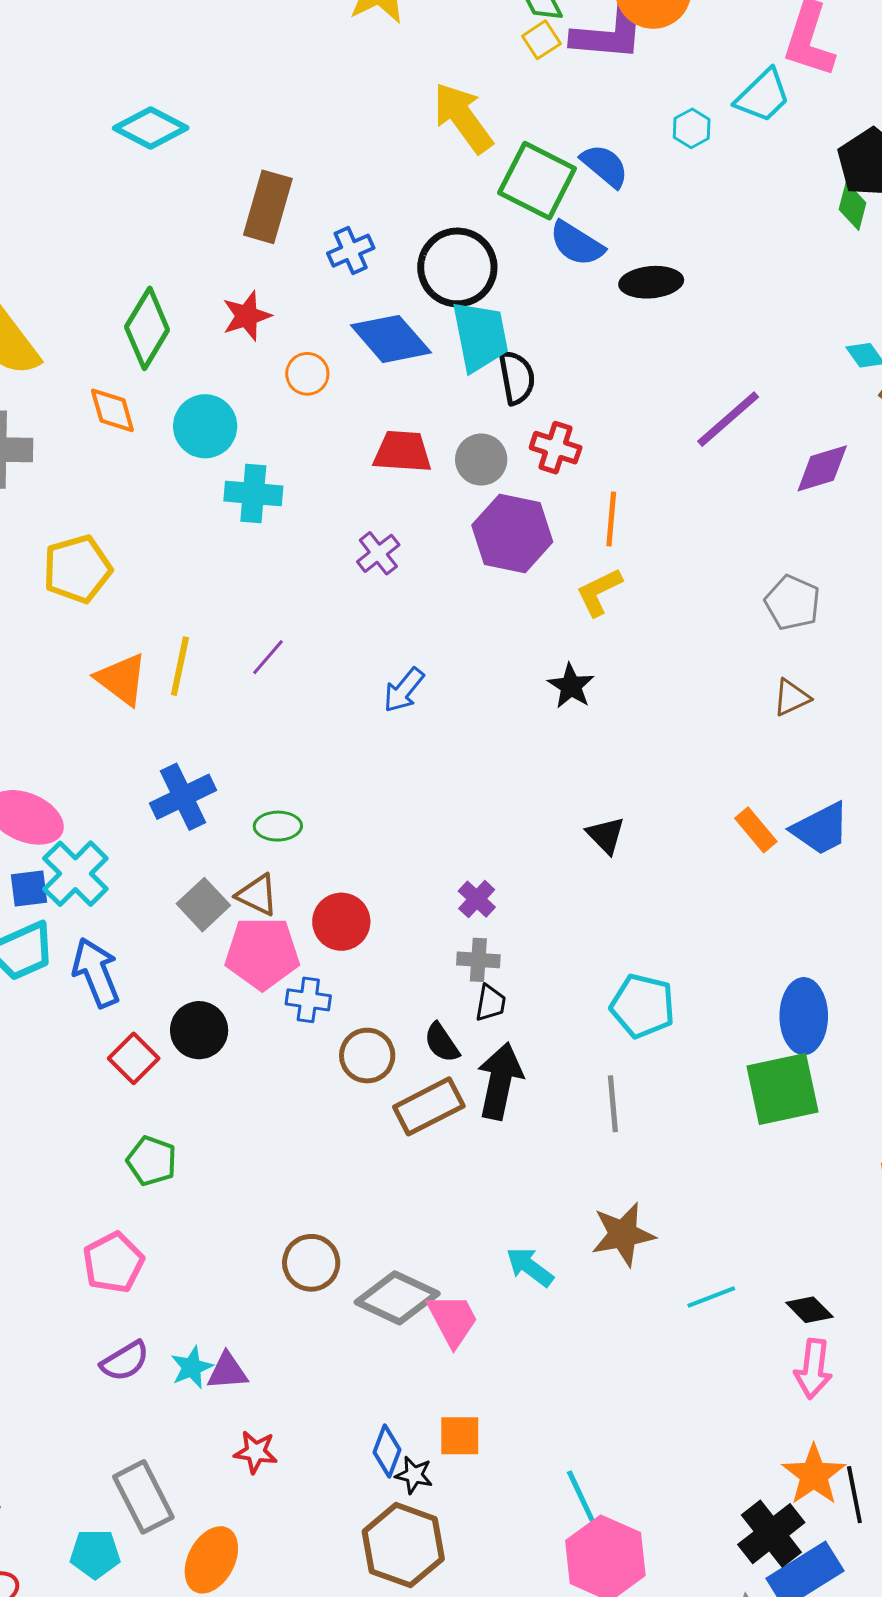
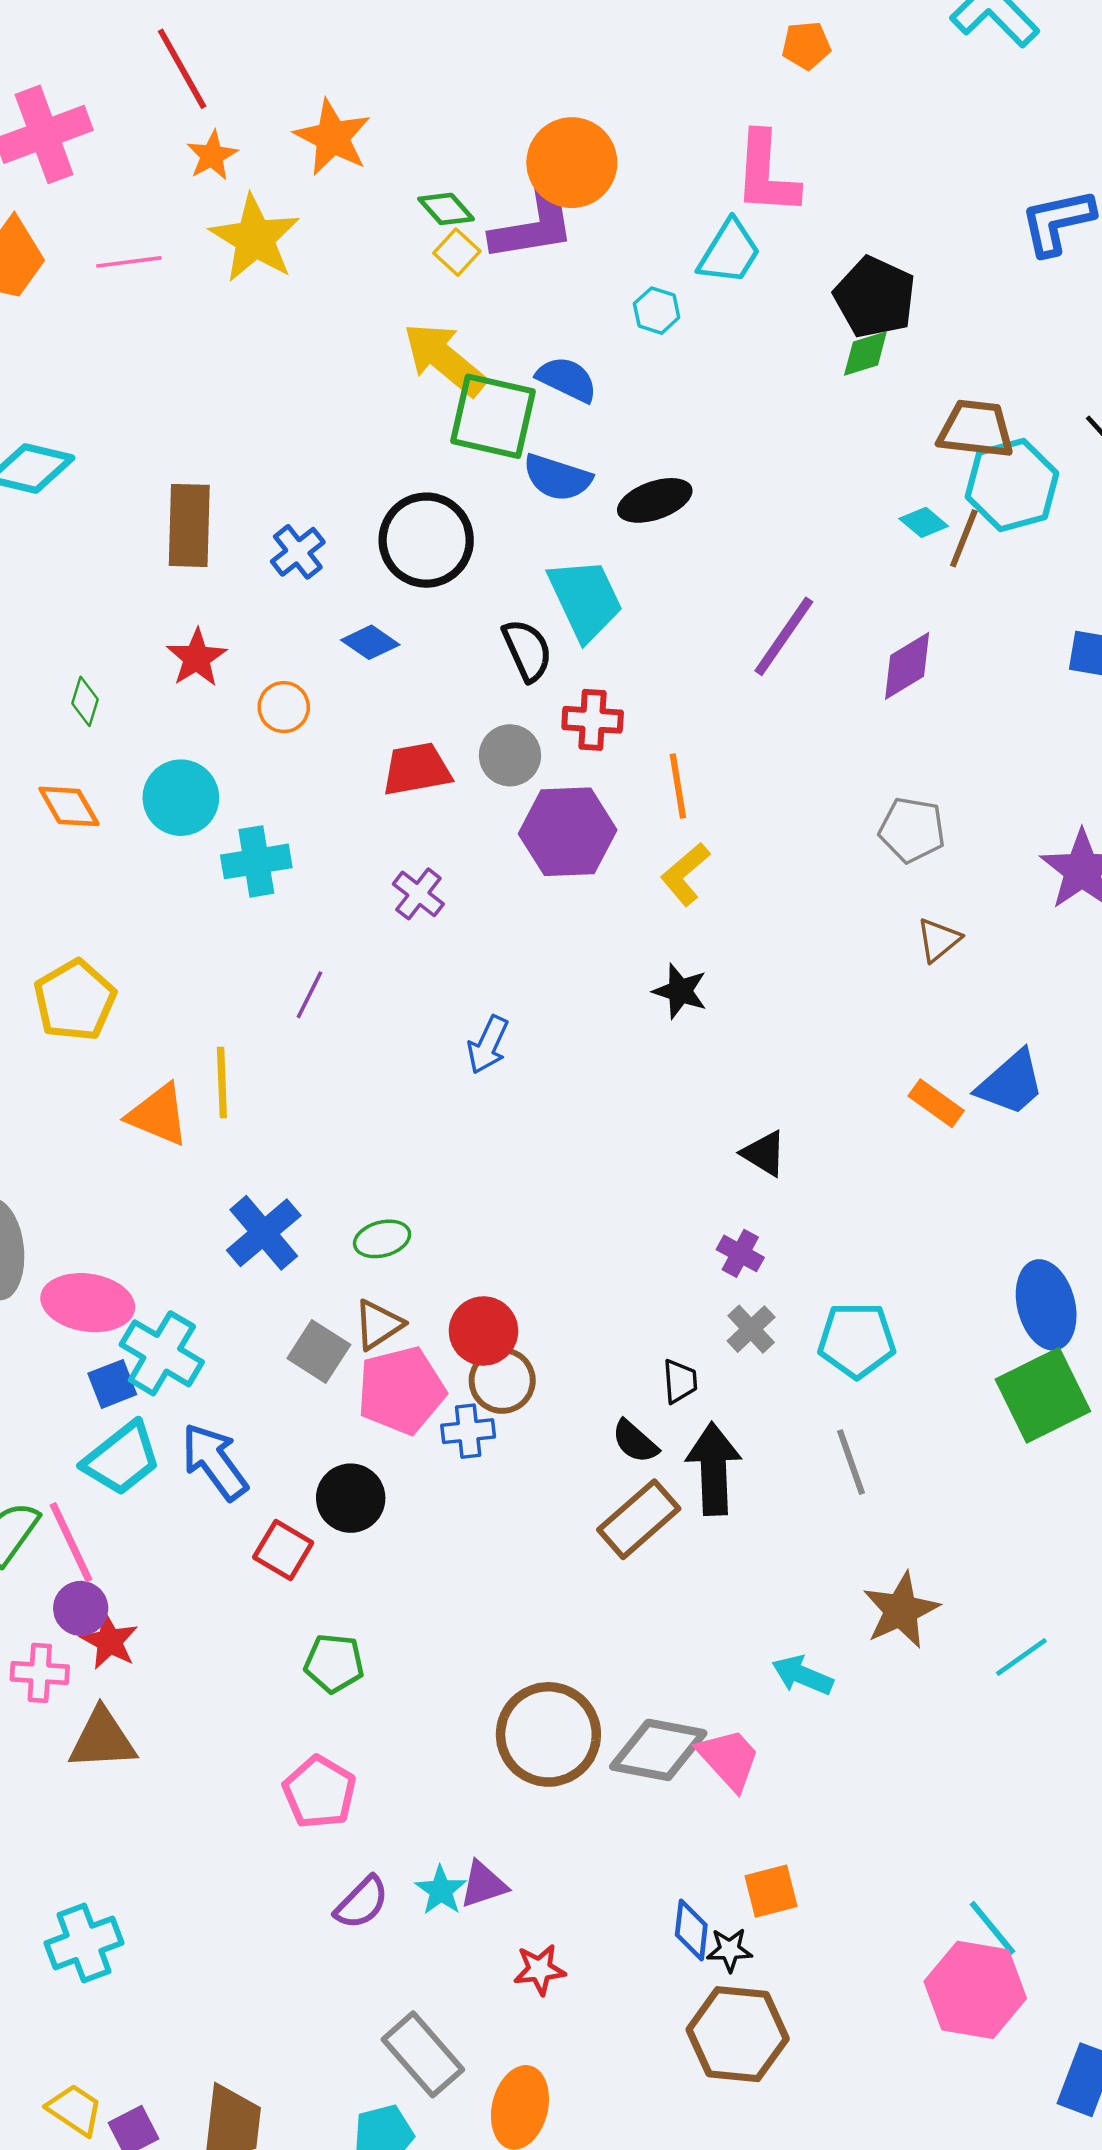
yellow arrow: (463, 118) -> (445, 359), moved
green diamond: (853, 206) -> (865, 354), turned 72
green diamond: (147, 328) -> (85, 701), size x0.5
cyan trapezoid: (480, 336) -> (585, 599), moved
blue diamond: (391, 339) -> (370, 642), size x0.6
purple line: (268, 657) -> (309, 995), moved
brown triangle: (257, 895) -> (378, 1325), turned -45
purple cross: (477, 899) -> (740, 1253), moved
gray cross: (478, 960) -> (751, 1329), moved, turned -33
brown circle: (367, 1056) -> (502, 1381), moved
brown circle: (311, 1263) -> (548, 1734), size x1.5
cyan line: (581, 1496) -> (992, 1928), moved

